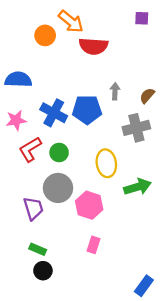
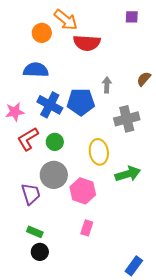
blue semicircle: (18, 79) -> (36, 70), moved
brown semicircle: (147, 96) -> (144, 79), moved

